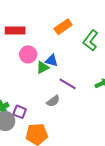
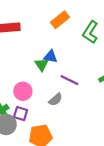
pink circle: (28, 54) -> (23, 91), moved
green triangle: (43, 67) -> (42, 65), turned -32

